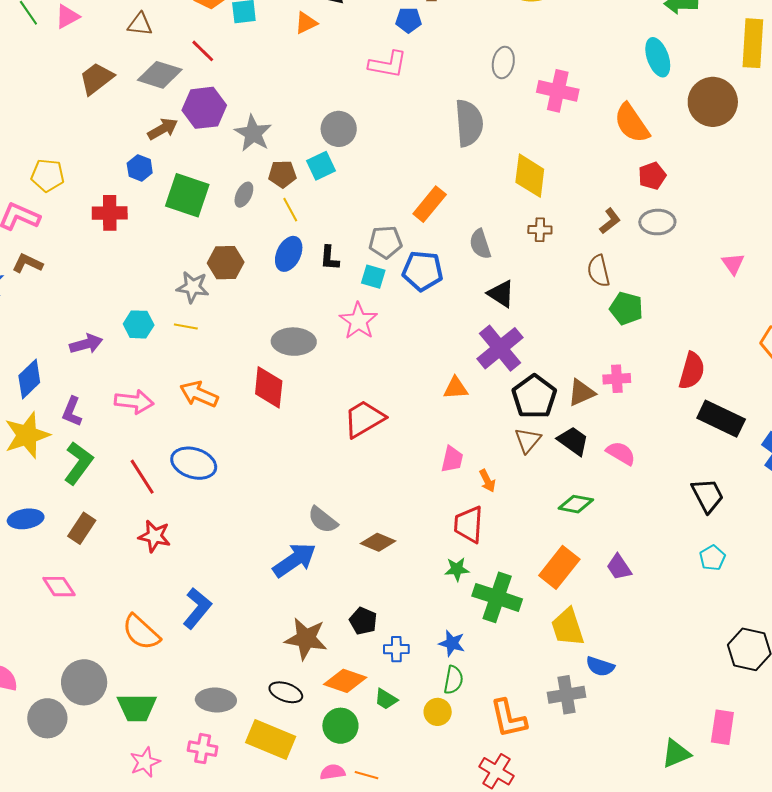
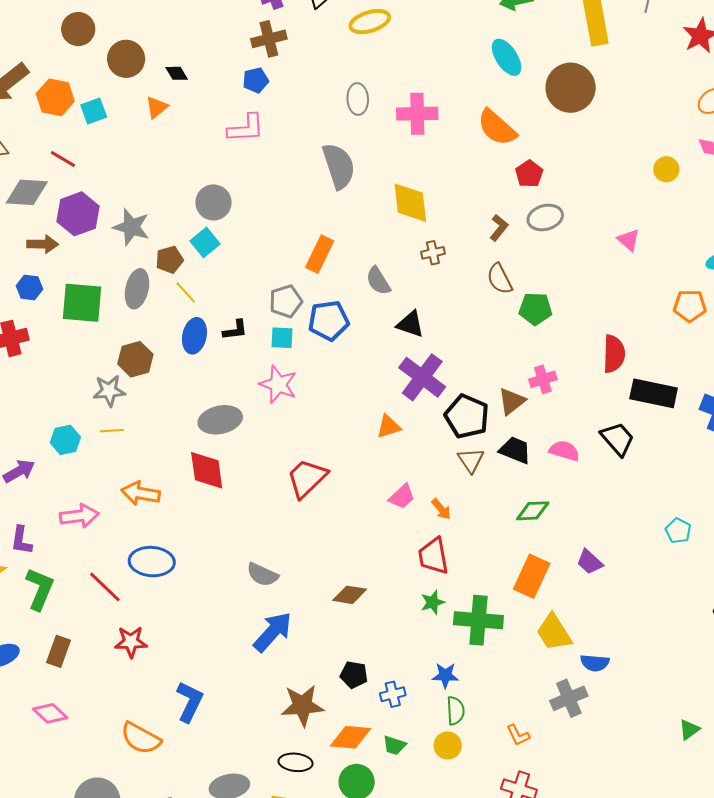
brown arrow: (163, 129) -> (43, 244), turned 44
gray ellipse: (244, 195) -> (137, 289), size x1.5
black L-shape: (329, 258) -> (235, 330), turned -88
pink trapezoid: (452, 459) -> (402, 497), turned 48
black trapezoid: (708, 495) -> (618, 439), moved
gray semicircle: (323, 520) -> (262, 575), moved
orange L-shape: (508, 718) -> (518, 735), size x0.6
green triangle: (676, 754) -> (689, 730), size x0.7

